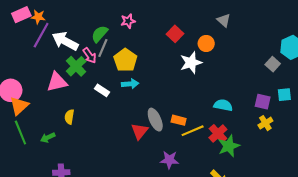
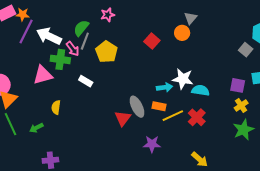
gray triangle: (224, 20) -> (190, 18), moved, turned 32
red square: (175, 34) -> (152, 41), moved
white star: (191, 63) -> (183, 79), moved, turned 30
green cross: (76, 66) -> (60, 59), turned -36
cyan arrow: (130, 84) -> (165, 87), moved
green star: (229, 146) -> (243, 130), moved

